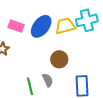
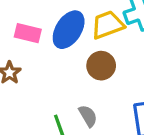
brown circle: (59, 59) -> (101, 66), moved

